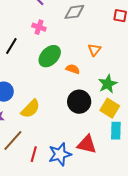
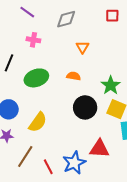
orange triangle: (94, 50) -> (82, 47), moved
green ellipse: (50, 56) -> (36, 78), moved, turned 35
red line: (34, 154) -> (48, 167), turned -35

